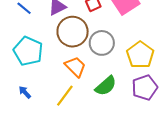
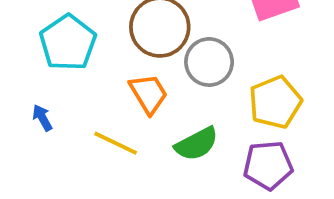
yellow line: (65, 96) -> (116, 143), turned 65

